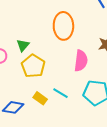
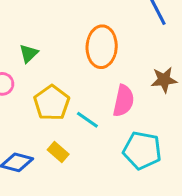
green triangle: (23, 45) -> (29, 53), moved
cyan line: (61, 93) -> (87, 120), moved

